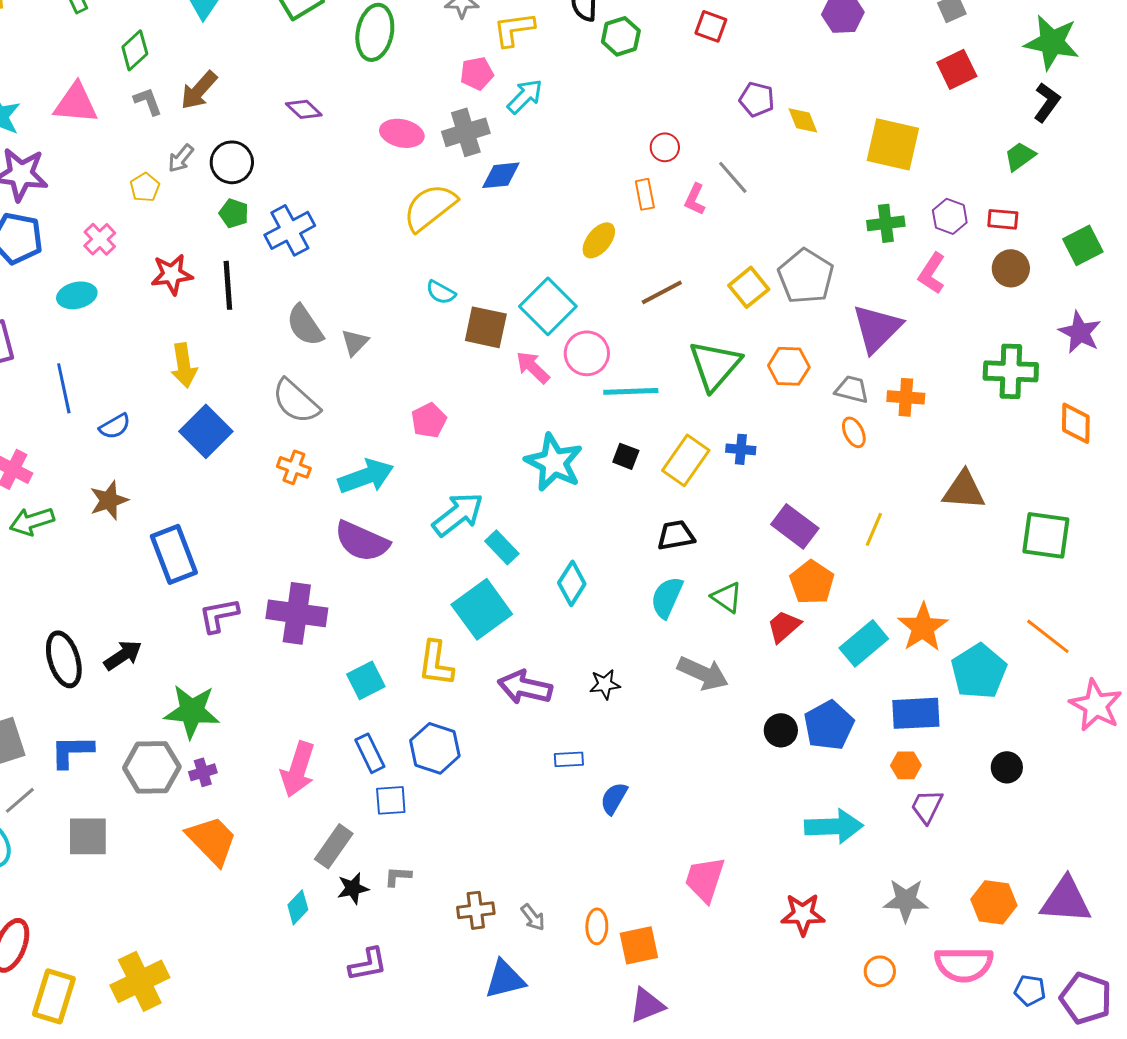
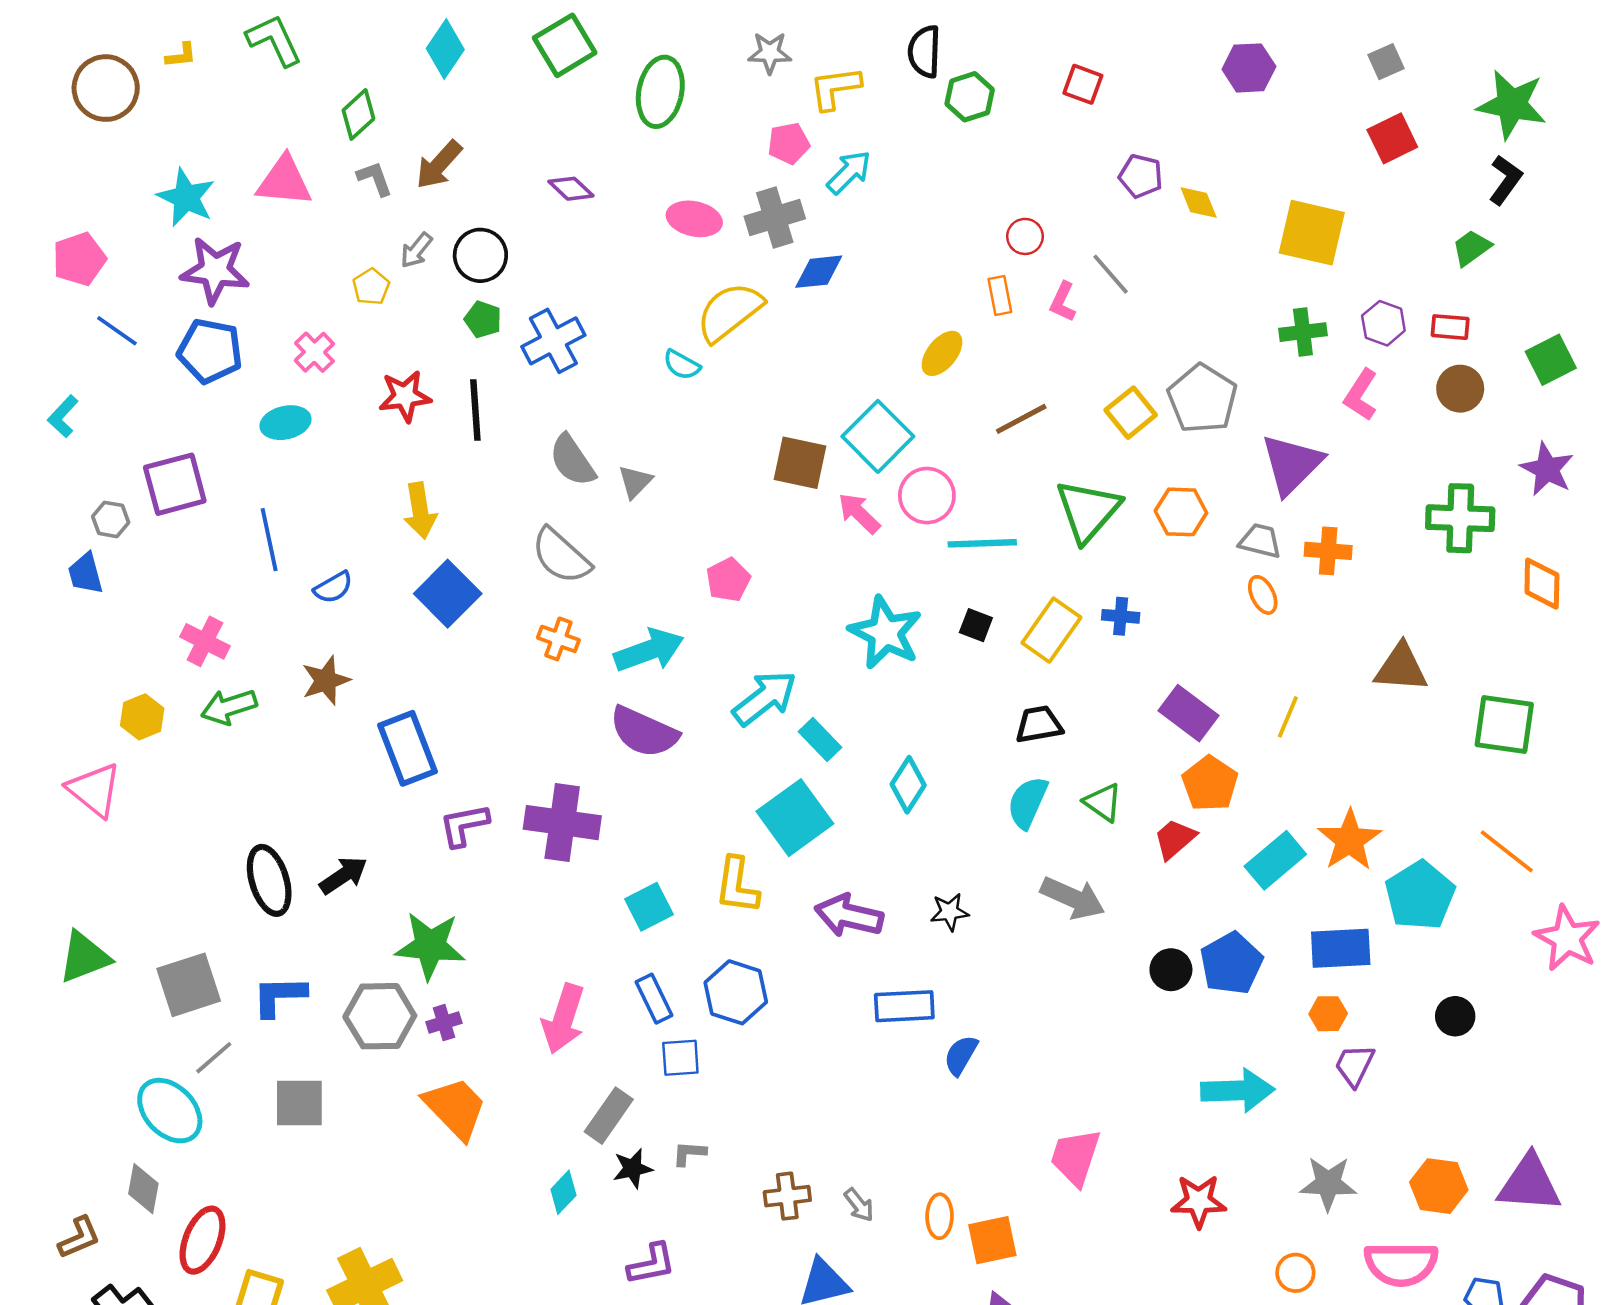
cyan semicircle: (441, 292) -> (682, 365), moved
blue rectangle: (569, 759) -> (904, 1006), size x1.6

